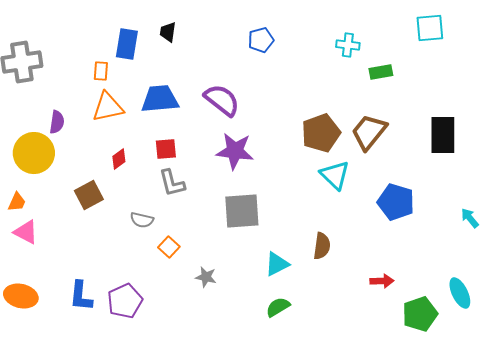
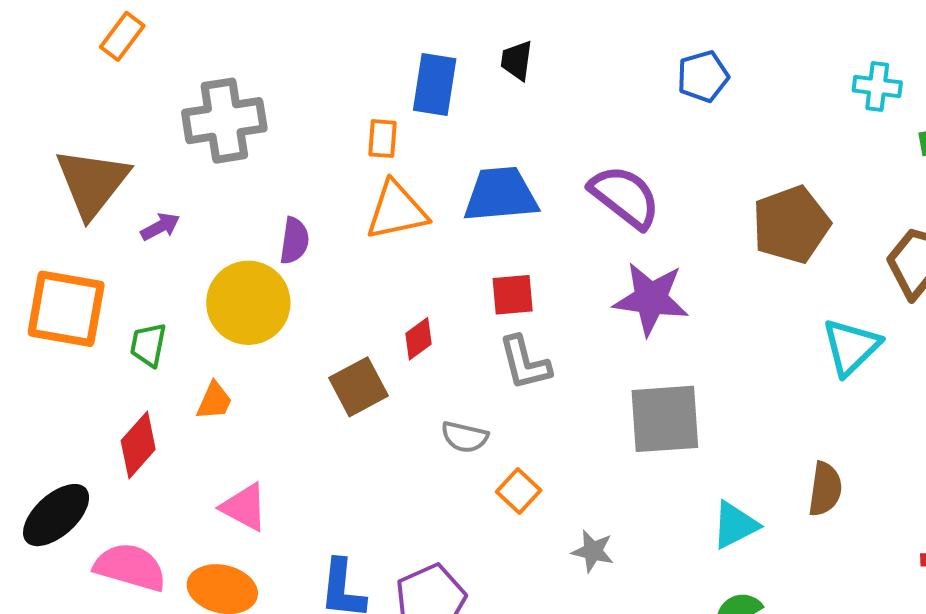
brown pentagon: (321, 133) -> (791, 225), moved
red diamond: (119, 159) -> (419, 339), moved
cyan triangle: (335, 175) -> (851, 347), turned 32
pink triangle: (26, 232) -> (244, 507), moved

